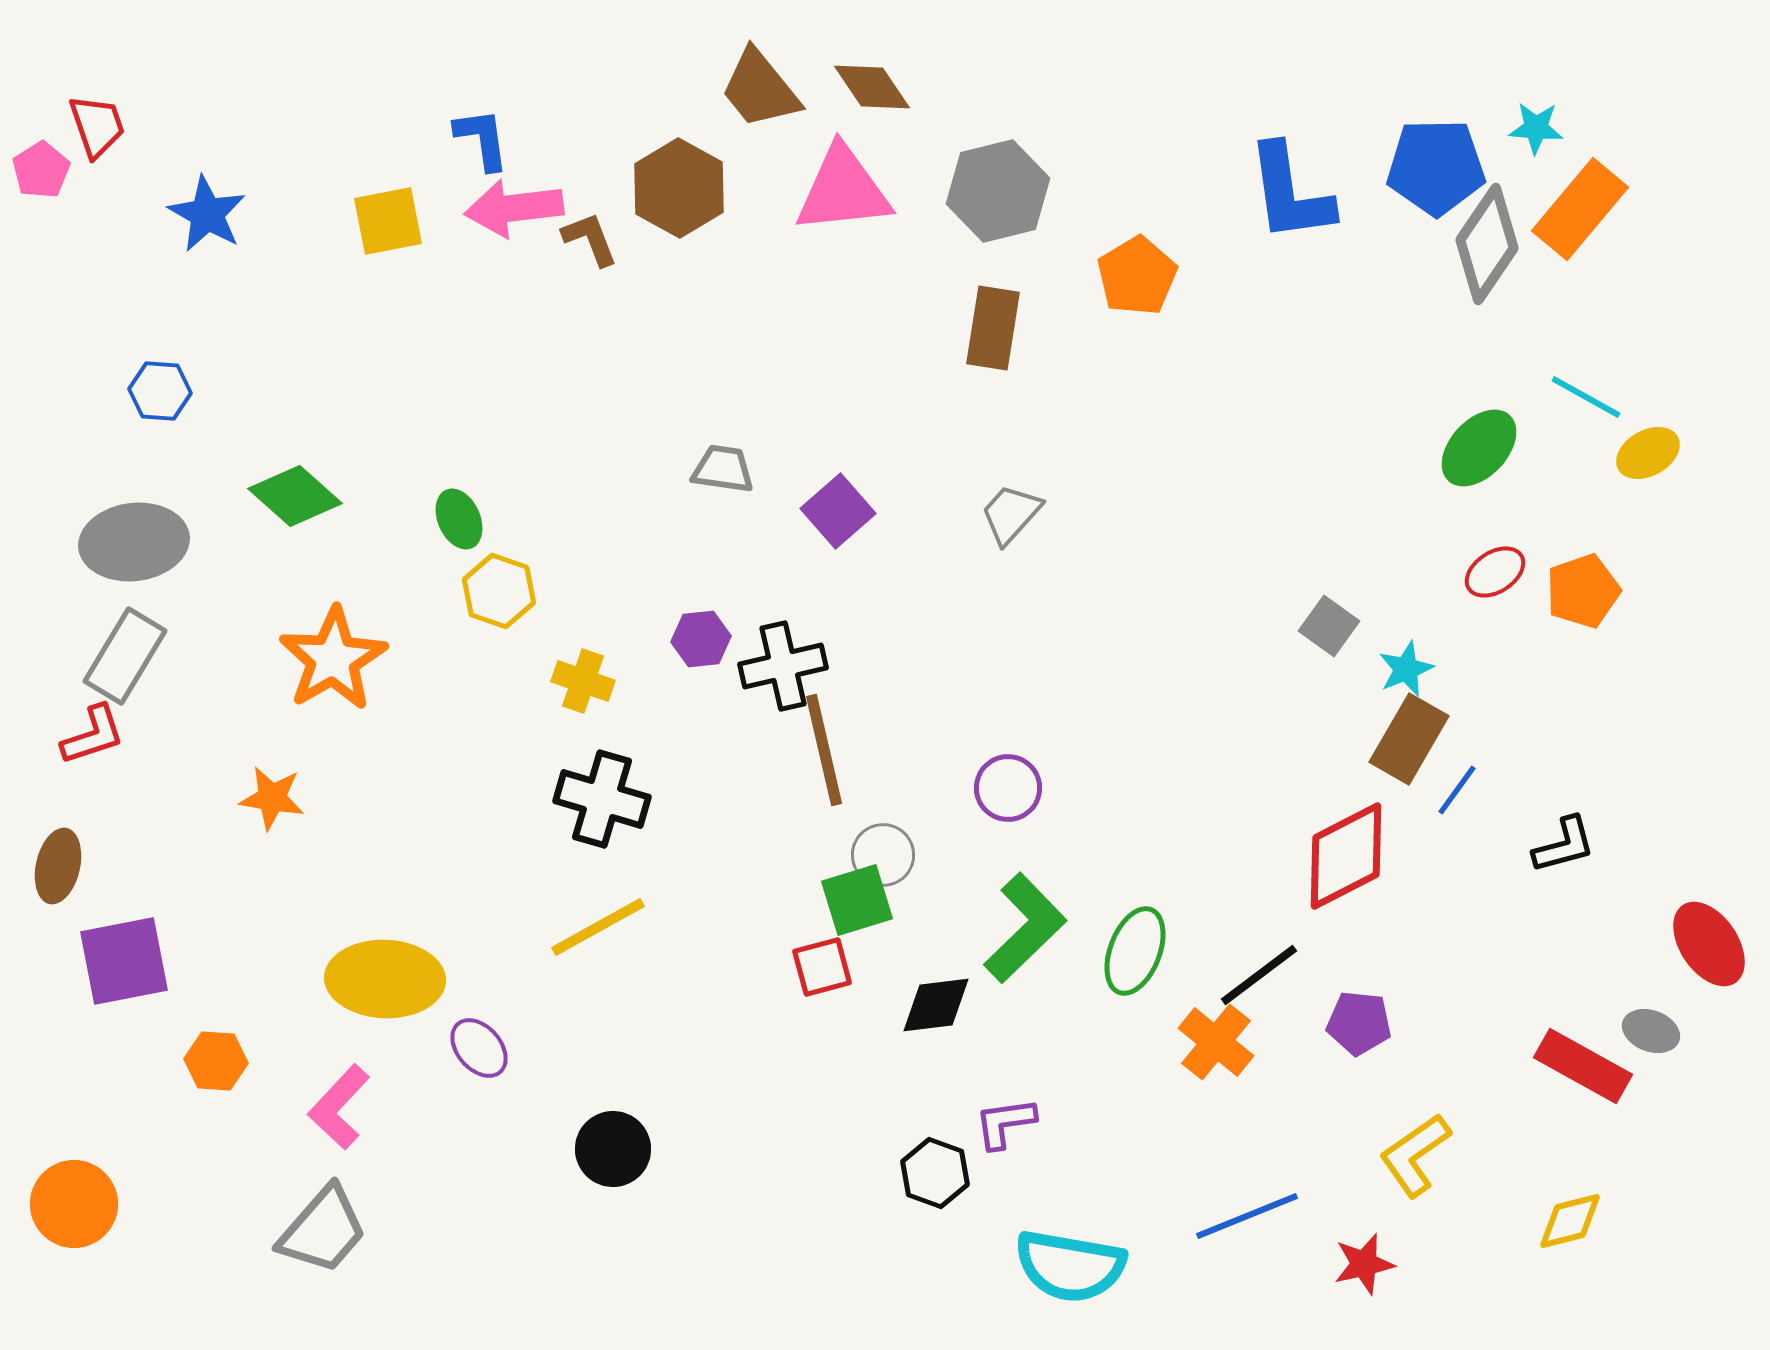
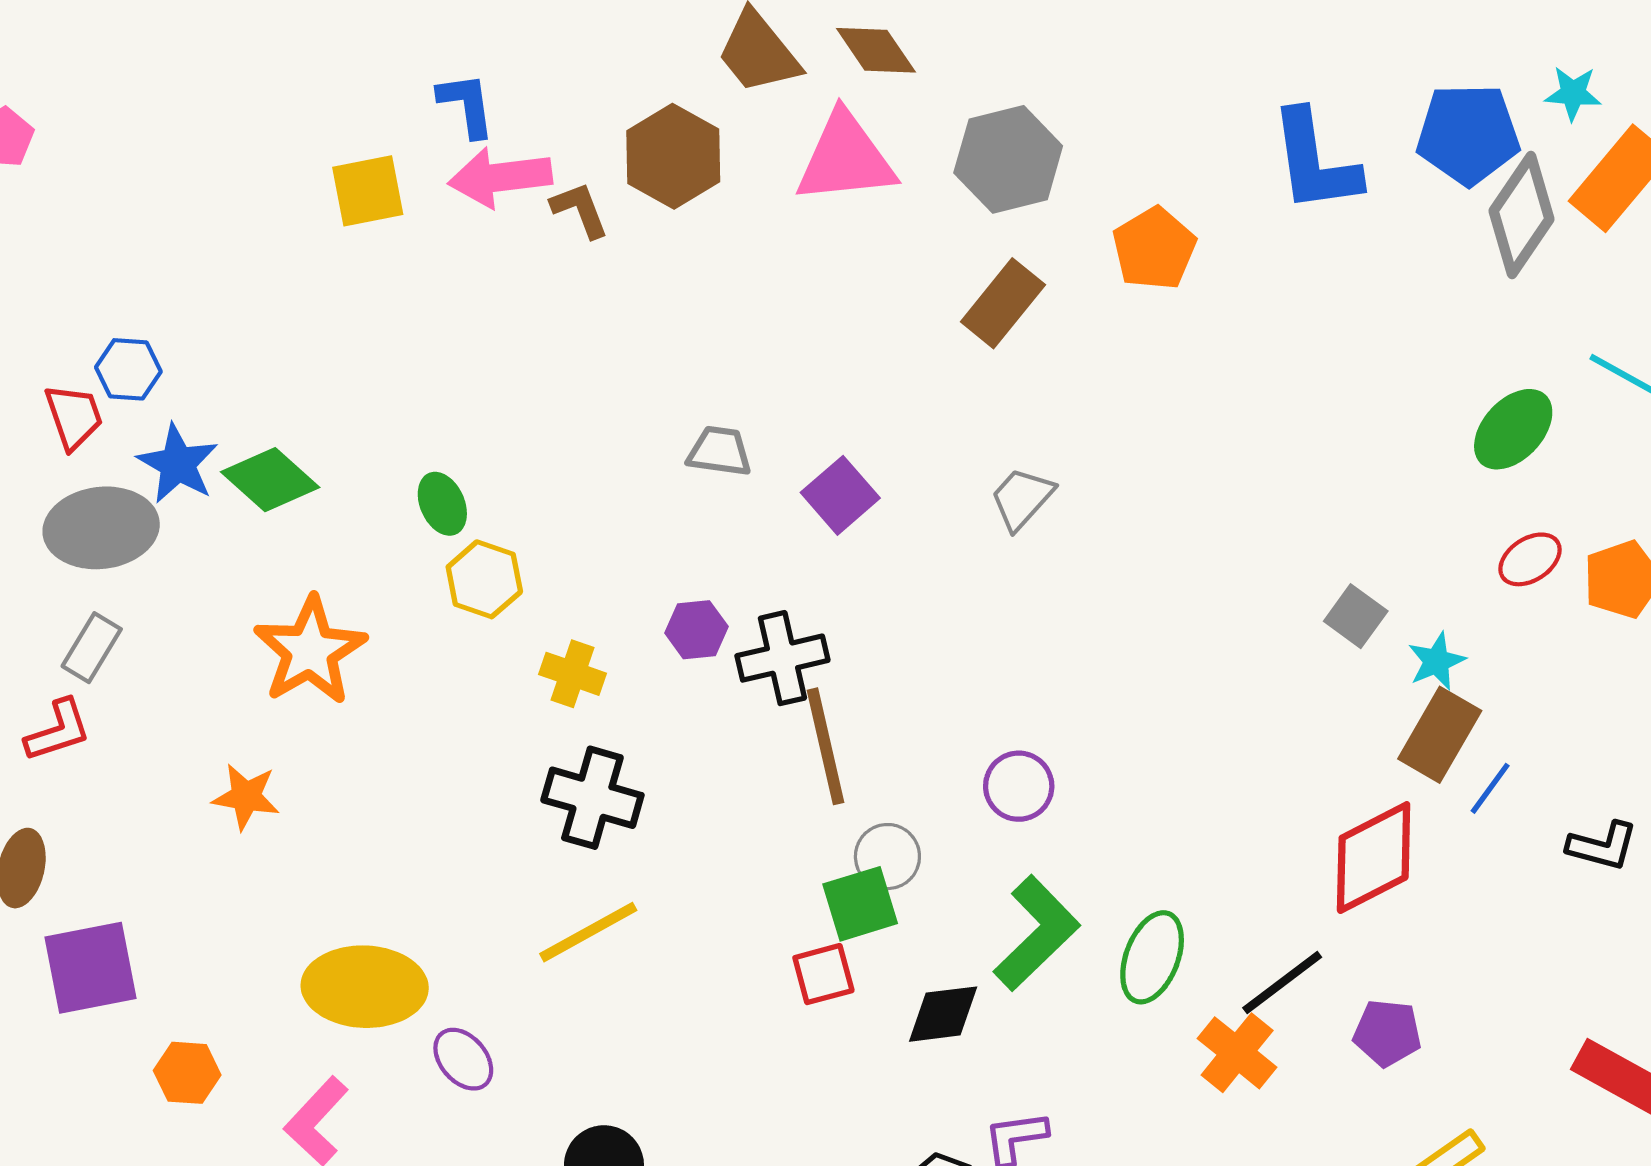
red trapezoid: (97, 126) -> (74, 417), moved
blue star: (207, 214) -> (178, 464), moved
brown rectangle: (993, 328) -> (1003, 303), turned 30
gray rectangle: (125, 656) -> (92, 648), size x0.7
black L-shape: (1564, 845) -> (1602, 846), turned 30

